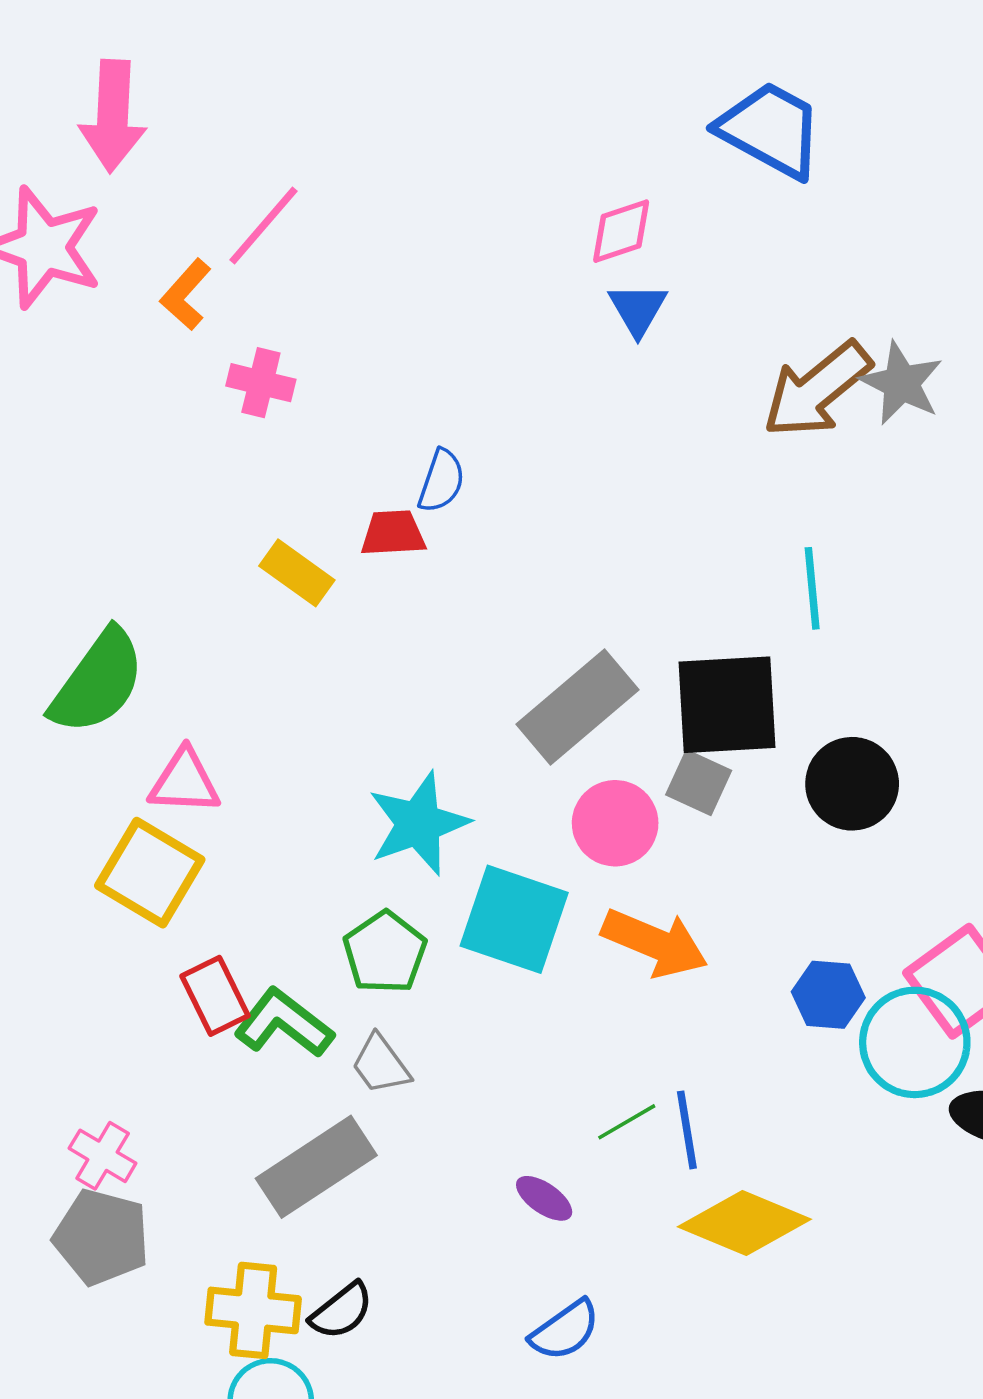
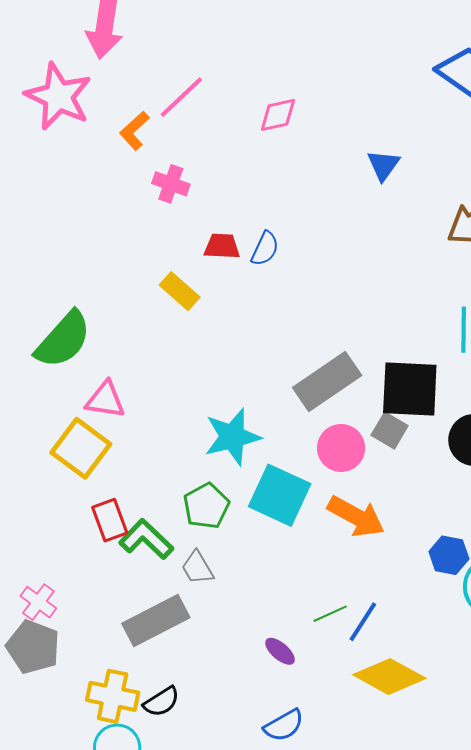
pink diamond: (621, 231) -> (278, 115), moved
red trapezoid: (393, 533) -> (222, 246), moved
blue line: (687, 1130) -> (363, 622), turned 36

